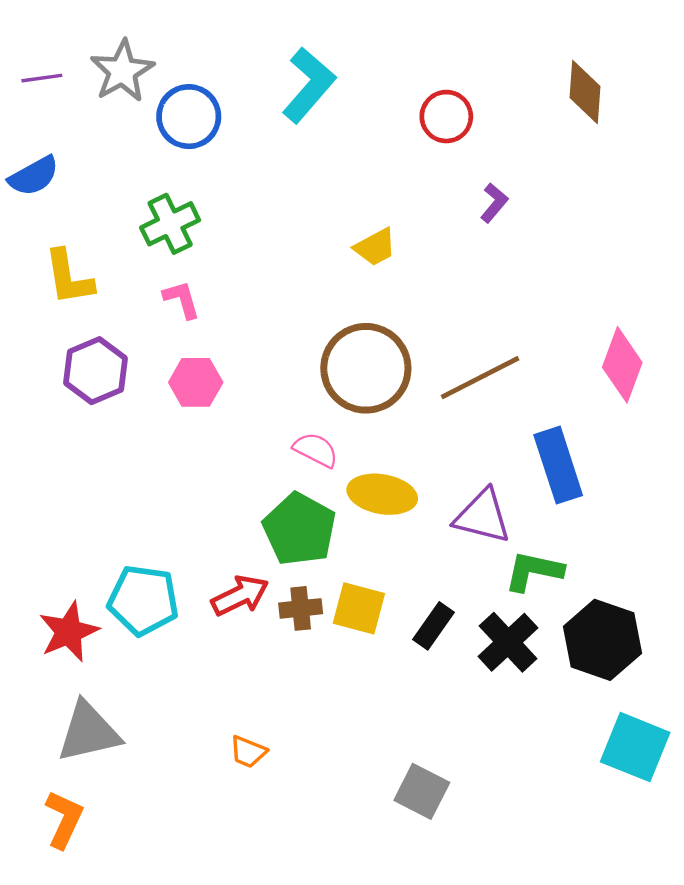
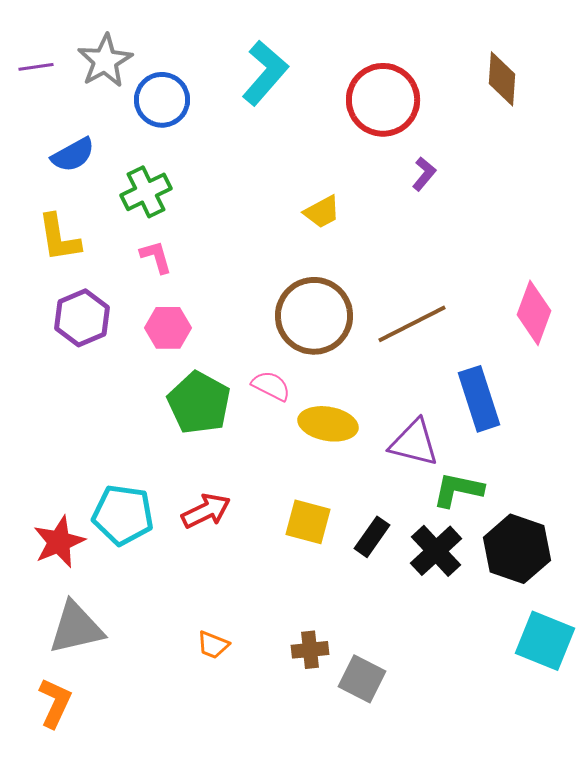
red circle: (446, 117) -> (383, 100), size x1.6
blue semicircle: (34, 176) -> (73, 155), moved
green pentagon: (299, 529) -> (199, 403), moved
brown cross: (301, 608) -> (310, 650), moved

